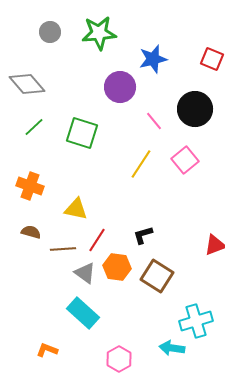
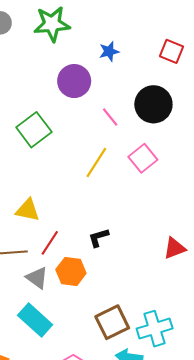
blue star: (153, 59) -> (109, 51), size x0.7
green square: (82, 133) -> (34, 130), turned 36
brown square: (157, 276) -> (112, 322), moved, turned 32

